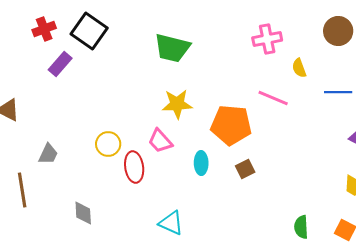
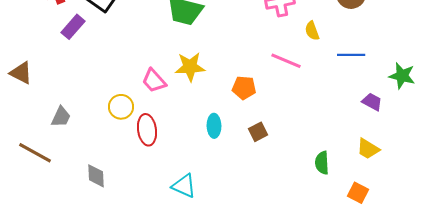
orange pentagon: (231, 125) -> (244, 88), size x0.6
pink trapezoid: (160, 141) -> (154, 81), moved
brown line: (22, 190) -> (35, 153), turned -52
green semicircle: (301, 227) -> (322, 163), moved

